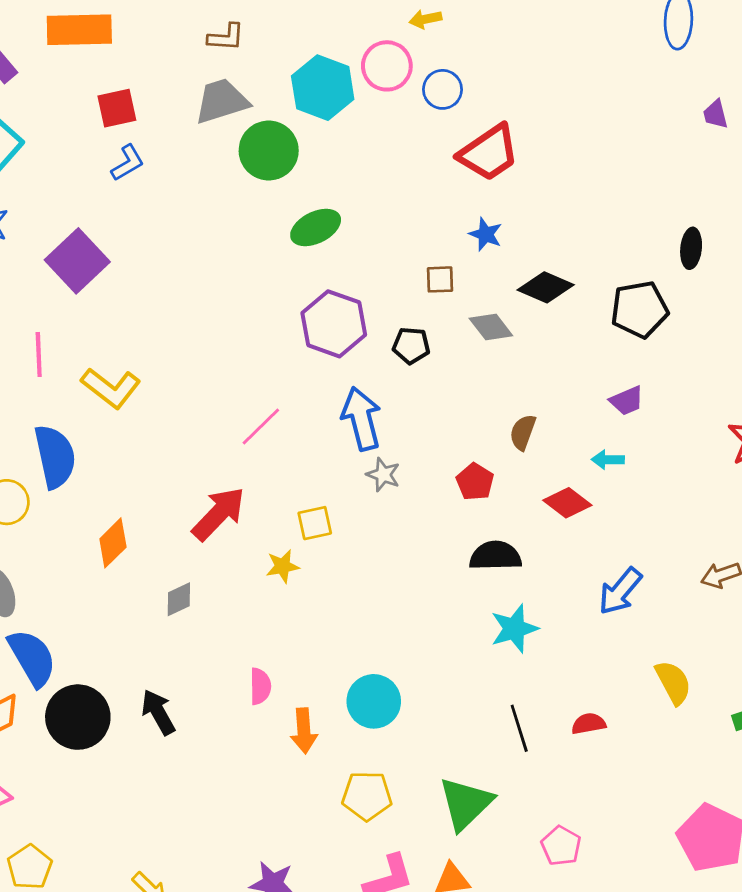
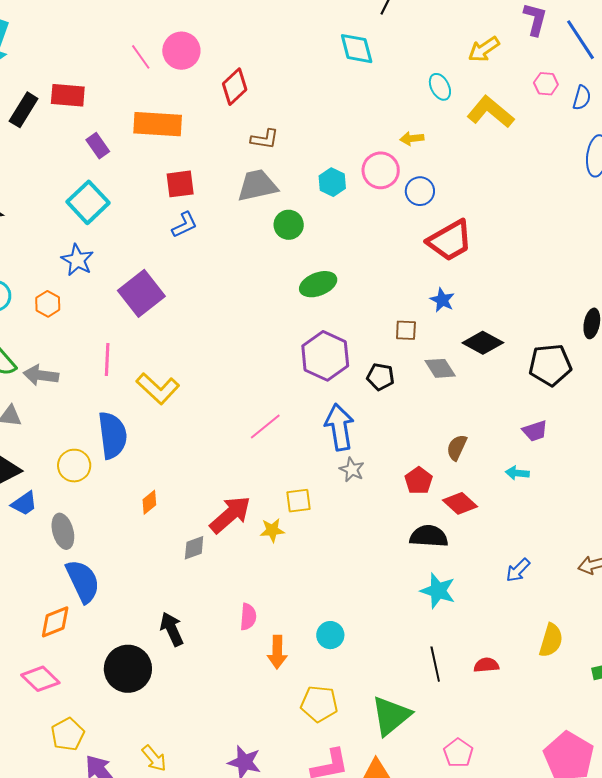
cyan hexagon: (323, 88) -> (332, 182), size x0.6
green circle: (269, 151) -> (289, 225), size x0.7
red diamond: (567, 503) -> (460, 503), moved
red arrow: (219, 514) -> (230, 515), moved
orange diamond: (113, 543) -> (149, 502), size x0.7
blue arrow: (620, 591) -> (518, 570), size x0.7
cyan star: (514, 629) -> (438, 591), turned 30
yellow semicircle: (673, 682) -> (551, 640), turned 40
cyan circle: (374, 701) -> (330, 635), size x0.7
black circle: (78, 717) -> (128, 669), moved

